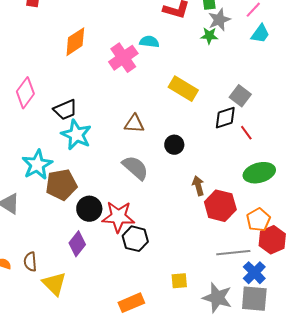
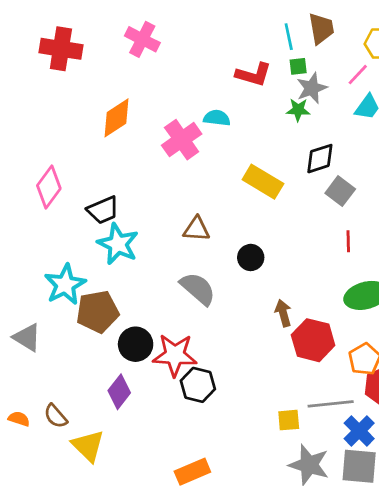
black diamond: (225, 118) -> (320, 159), moved
red line: (246, 133) -> (348, 241), turned 35
brown semicircle: (30, 262) -> (56, 416), turned -36
yellow square: (179, 281) -> (289, 420), moved

